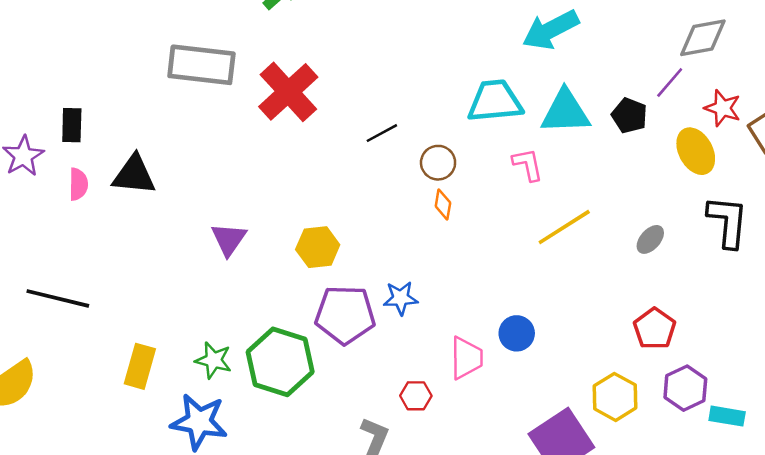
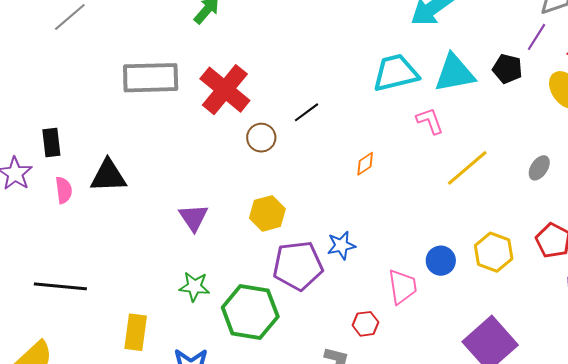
brown circle: (438, 163) -> (261, 138), moved
orange diamond: (443, 205) -> (365, 164), turned 55
green star: (213, 360) -> (194, 287), moved
yellow hexagon: (615, 397) -> (494, 252), moved

